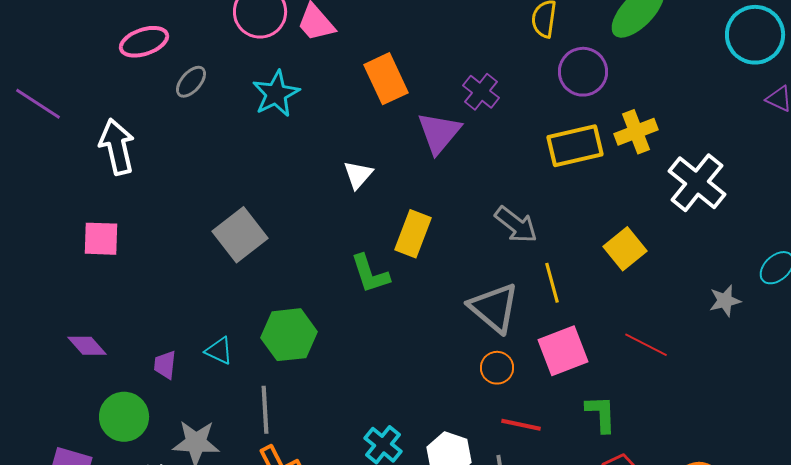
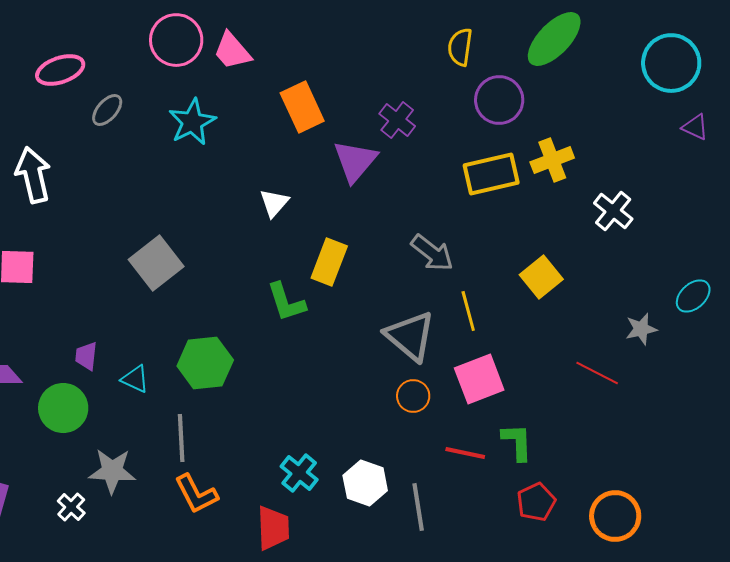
white cross: (697, 183) -> (613, 211), size x0.7
red line: (646, 345) -> (597, 373), moved
purple trapezoid: (165, 365) -> (86, 356), moved
green circle: (124, 417) -> (63, 408), moved
red line: (521, 425) -> (465, 453), moved

